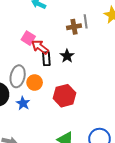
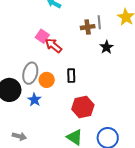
black star: (67, 56) -> (107, 47), moved
black rectangle: (46, 59) -> (71, 76), moved
red hexagon: (64, 96) -> (83, 107), moved

